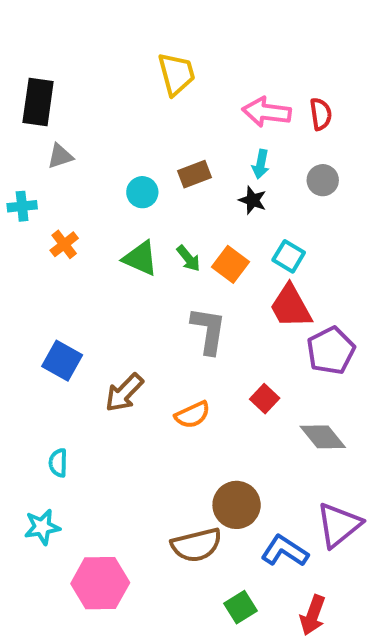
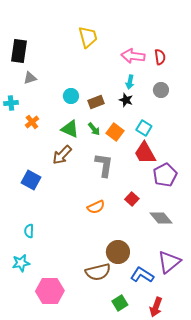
brown rectangle: (194, 174) -> (96, 102), moved
brown arrow: (124, 393) -> (62, 155), moved

